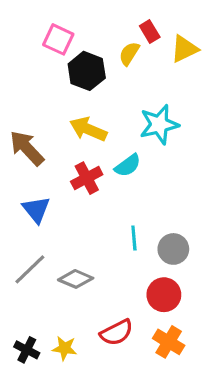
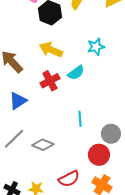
cyan star: (159, 124) -> (96, 47), size x0.7
blue triangle: (36, 210) -> (18, 101), turned 36
gray circle: (173, 249) -> (111, 134), moved

